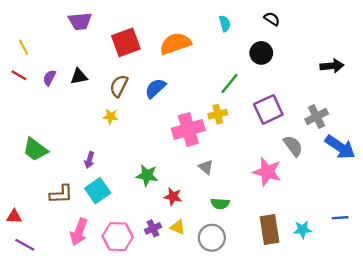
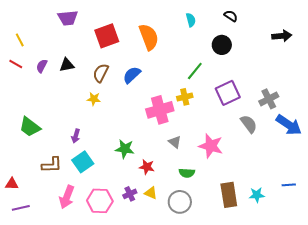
orange semicircle: (175, 44) -> (149, 37), turned 88
black arrow: (332, 66) -> (282, 36), moved
pink star: (267, 172) -> (211, 146), moved
purple line: (25, 245) -> (21, 208), turned -42

